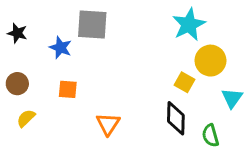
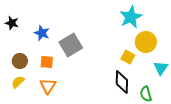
gray square: (92, 25) -> (71, 45), moved, turned -35
brown circle: (17, 84) -> (20, 61), moved
orange triangle: (108, 124) -> (48, 86), moved

